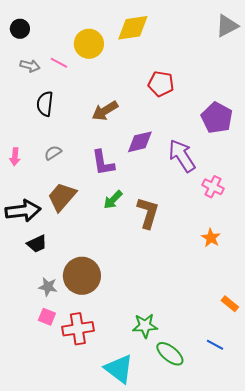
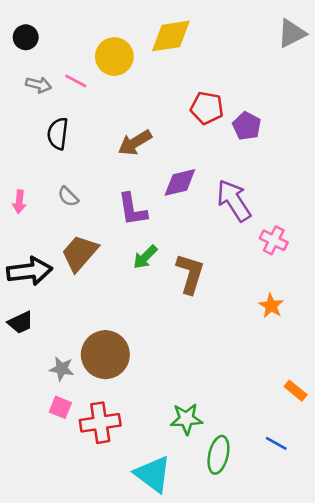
purple pentagon: (217, 118) -> (247, 126), moved, size x0.7
gray semicircle: (53, 153) -> (68, 197), turned -102
black trapezoid: (37, 244) -> (21, 323), moved
green ellipse: (170, 354) -> (218, 455), turned 64

